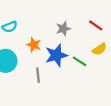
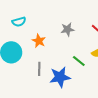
blue star: (56, 55) -> (60, 77), moved

